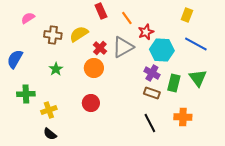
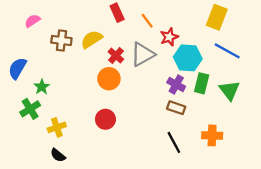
yellow rectangle: (187, 15) -> (217, 17), size x1.5
green star: (56, 69) -> (42, 87), moved
green rectangle: (174, 83) -> (202, 83), moved
green cross: (26, 94) -> (30, 109), turned -30

